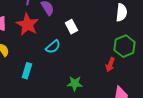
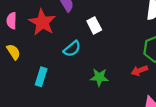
red arrow: (110, 65) -> (139, 71), turned 48
green star: (75, 84) -> (99, 77), moved

